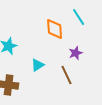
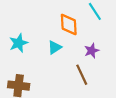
cyan triangle: (38, 65) -> (55, 47), moved

